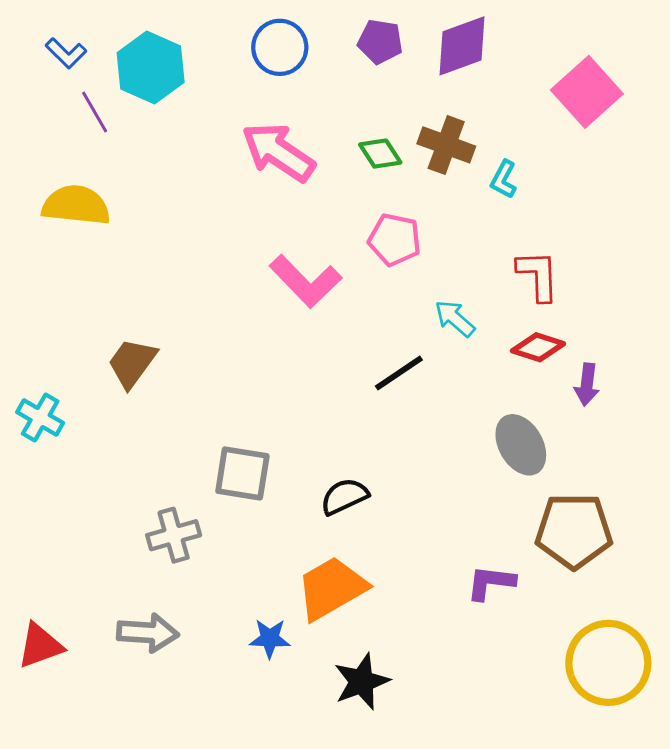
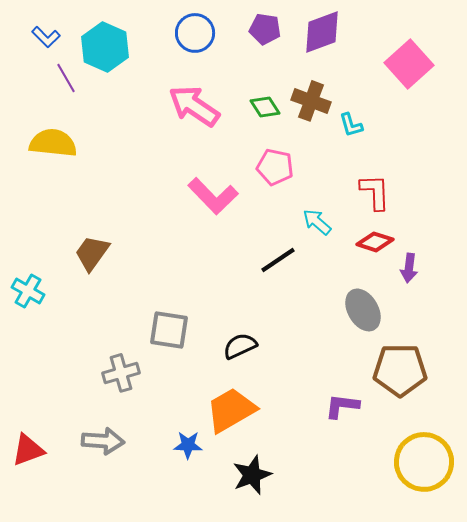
cyan L-shape: (504, 179) -> (351, 125), turned -44

